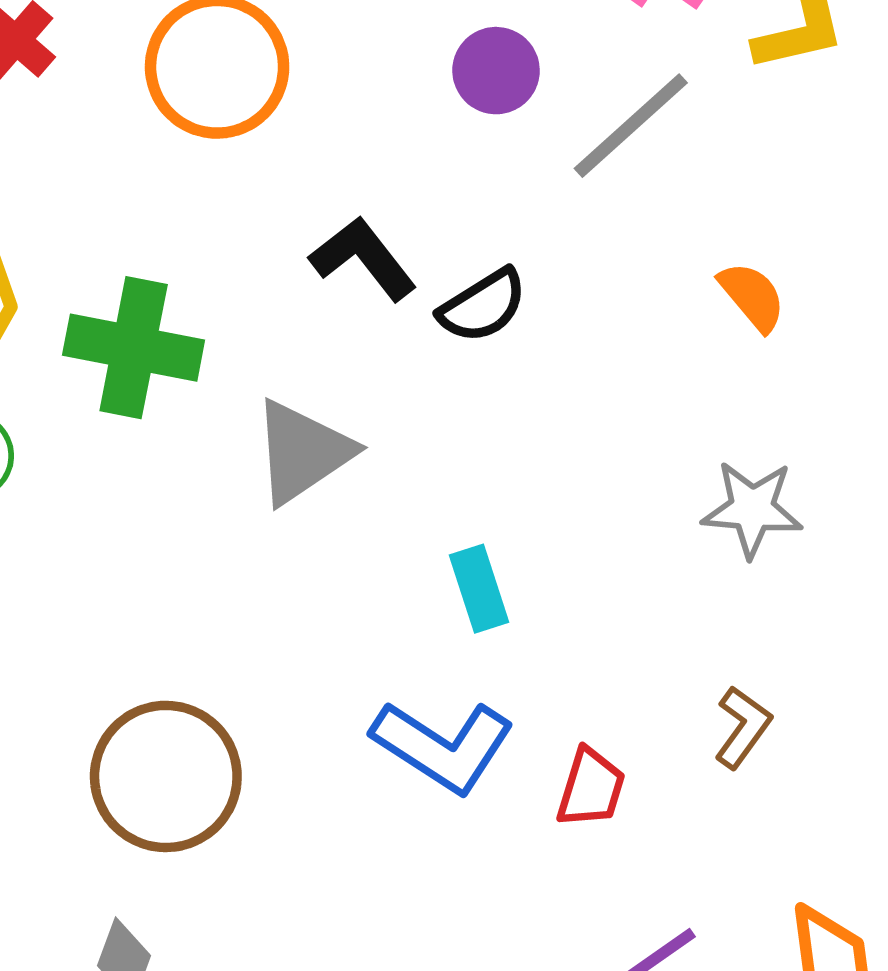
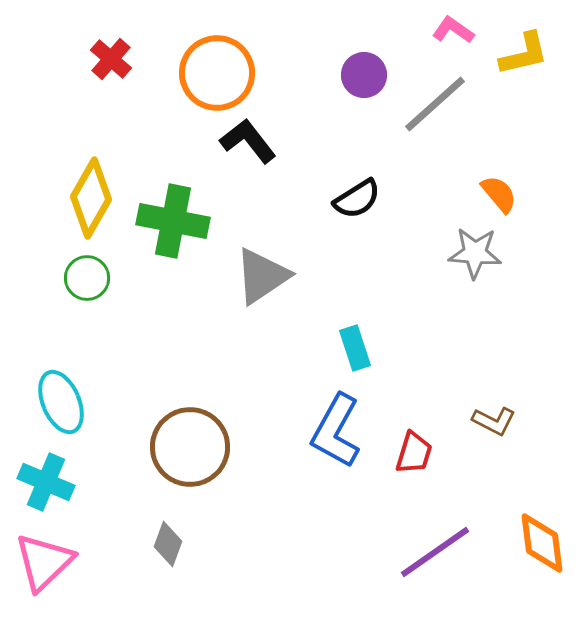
black L-shape: (363, 258) -> (248, 141), moved
gray star: (752, 509) -> (475, 253), moved
brown L-shape: (743, 727) -> (494, 421), turned 81
blue L-shape: (443, 746) -> (336, 431), turned 86

